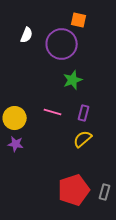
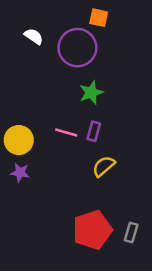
white semicircle: (27, 35) -> (34, 36), turned -77
purple rectangle: (84, 113) -> (94, 131), moved

